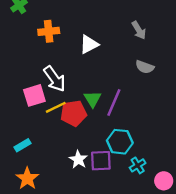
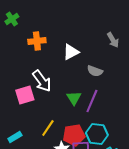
gray semicircle: (145, 67) -> (95, 71), moved
yellow line: (56, 107) -> (48, 128), moved, turned -30
red pentagon: (74, 113) -> (74, 135), moved

